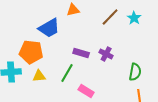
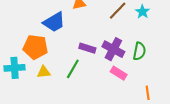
purple cross: (106, 54) -> (113, 49), size x1.5
green semicircle: (135, 72) -> (139, 51), moved
pink rectangle: (86, 91) -> (119, 73), moved

